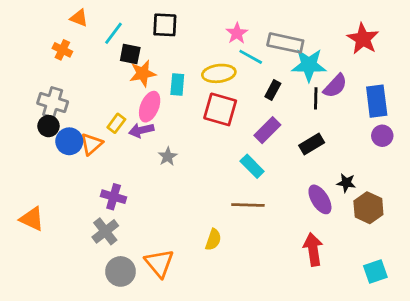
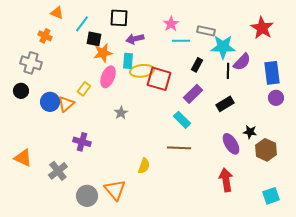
gray rectangle: (285, 43) -> (206, 31), size x0.7
cyan line: (251, 57) -> (181, 41), turned -30
yellow ellipse: (219, 73) -> (142, 71), moved
gray cross: (53, 102) -> (31, 63), moved
black circle: (48, 126) -> (21, 91), moved
purple arrow: (141, 130) -> (135, 39), moved
gray cross: (105, 231) -> (58, 171), moved
yellow semicircle: (213, 240) -> (144, 166), moved

